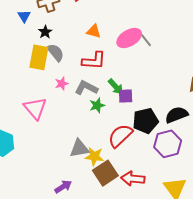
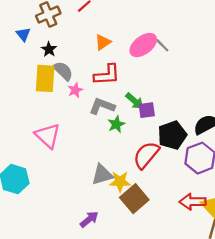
orange triangle: (94, 31) -> (103, 42), turned -42
pink star: (62, 84) -> (75, 90), moved
red arrow: (133, 179) -> (193, 202), moved

